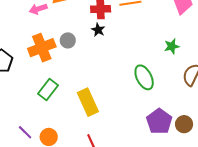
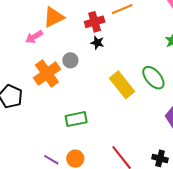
green rectangle: (48, 90) -> (76, 119), moved, turned 55
yellow rectangle: (88, 102) -> (122, 85), moved

